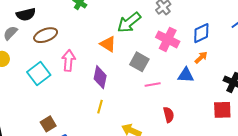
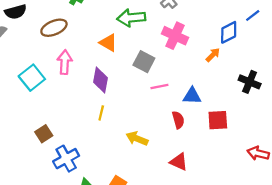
green arrow: (129, 22) -> (131, 18), turned 35
blue diamond: (201, 33) -> (229, 32), moved
brown ellipse: (46, 35) -> (54, 28), moved
blue triangle: (186, 75) -> (192, 96), moved
red square: (222, 110) -> (218, 120), moved

